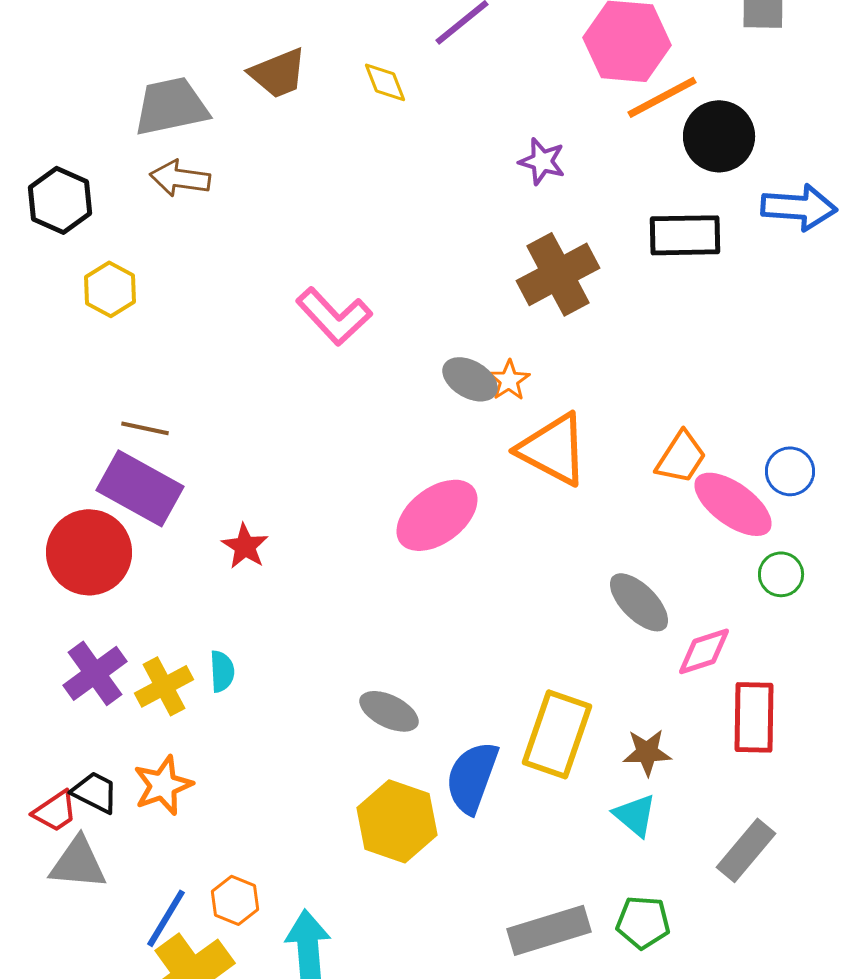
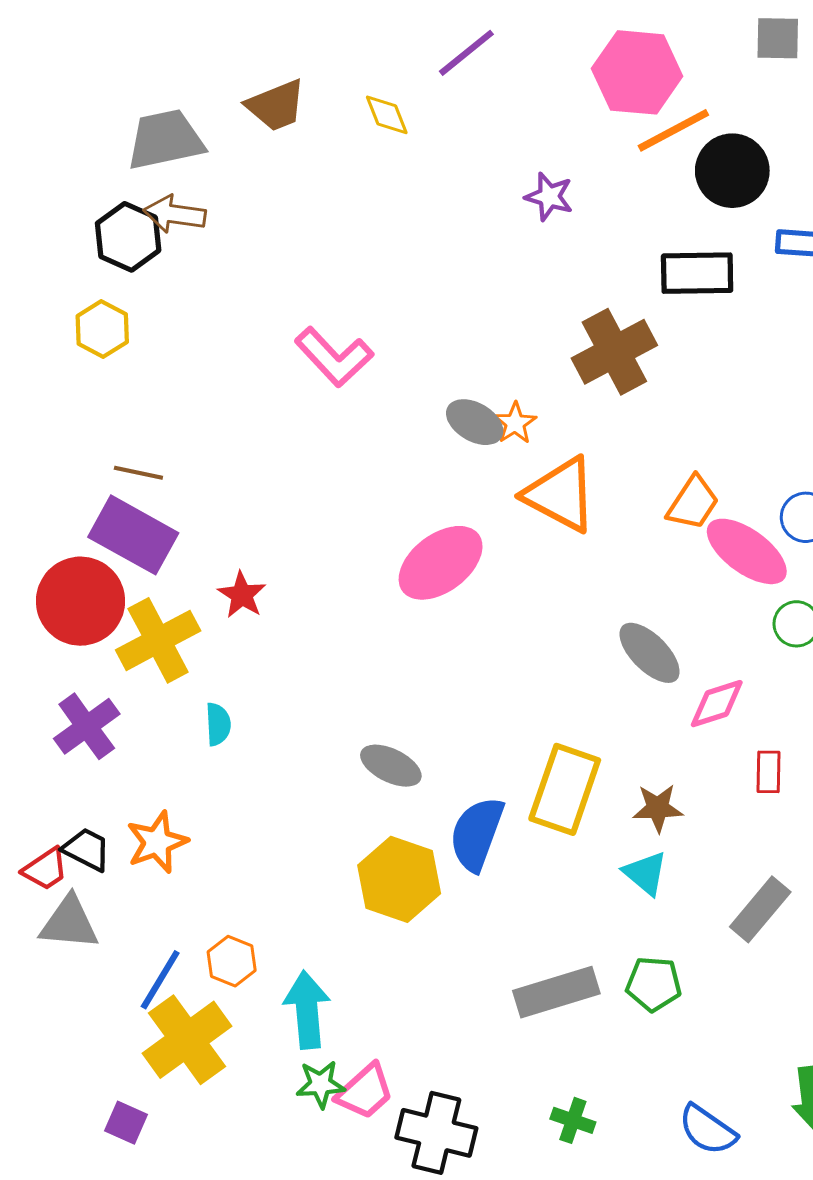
black hexagon: (60, 200) -> (128, 237), moved
brown cross: (558, 274) -> (614, 352), moved
yellow cross: (164, 686) -> (158, 640), moved, size x1.4
red rectangle: (754, 717) -> (768, 772), size x0.6

